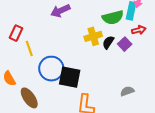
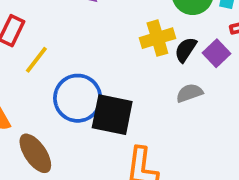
yellow line: (29, 48) -> (36, 60), turned 56
gray semicircle: (127, 91) -> (189, 93), moved

